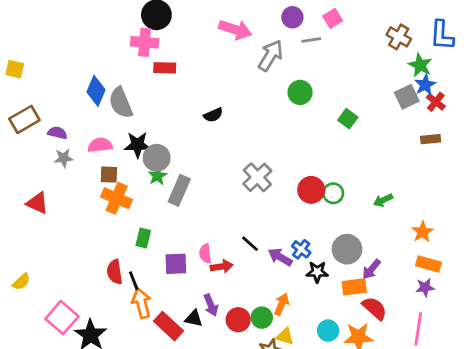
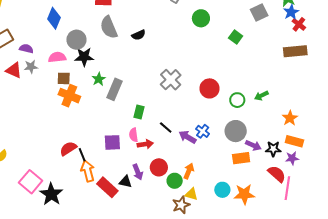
gray square: (407, 97) -> (259, 12), moved
gray semicircle: (121, 103) -> (109, 27), moved
brown rectangle: (431, 139) -> (295, 51), size x1.6
gray circle: (157, 158) -> (76, 40), moved
green circle: (333, 193) -> (237, 100), moved
red triangle: (37, 203) -> (14, 70), moved
green rectangle: (143, 238) -> (139, 112), moved
purple arrow: (371, 269) -> (253, 145), turned -105
red semicircle: (115, 272) -> (68, 149), turned 66
black star: (317, 272) -> (273, 149), moved
red semicircle: (374, 308) -> (277, 174), moved
red circle: (238, 320) -> (159, 167), moved

